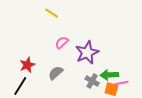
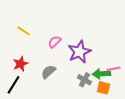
yellow line: (52, 13) -> (23, 31), moved
pink line: (121, 83) -> (113, 69), moved

